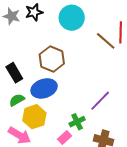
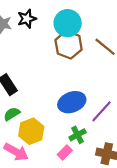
brown hexagon: (52, 59) -> (69, 45), moved
blue ellipse: (44, 88) -> (72, 102), moved

